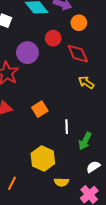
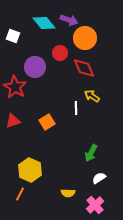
orange circle: (79, 23) -> (85, 38), size x1.5
white line: (67, 127) -> (76, 108), moved
yellow hexagon: (43, 159) -> (30, 170), moved

